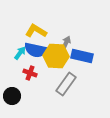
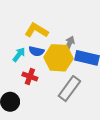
blue semicircle: (36, 50) -> (36, 51), size x0.6

